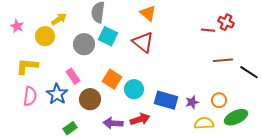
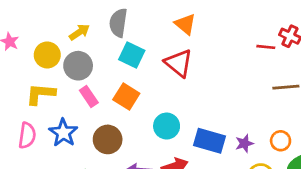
yellow arrow: (59, 19) -> (79, 32), moved
gray circle: (84, 44) -> (78, 66), moved
yellow L-shape: (27, 66) -> (41, 94), moved
pink rectangle: (73, 76) -> (89, 97), moved
orange square: (112, 79) -> (126, 97), moved

